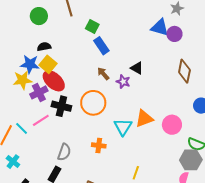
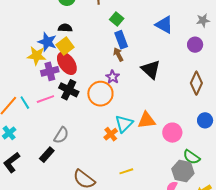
blue triangle: (160, 27) -> (164, 25), moved
black triangle: (137, 68) -> (151, 69), size x1.5
brown arrow: (103, 74) -> (118, 54), moved
purple star: (123, 82) -> (113, 77), moved
orange cross: (99, 145) -> (111, 134), moved, turned 32
yellow line: (136, 173) -> (126, 171), turned 40

